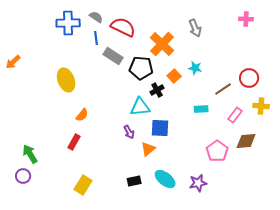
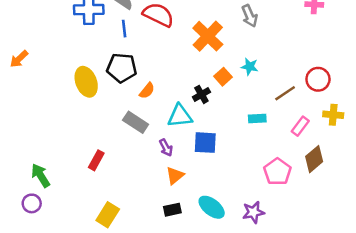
gray rectangle: (113, 56) -> (136, 122), moved
black pentagon: (141, 68) -> (122, 68), moved
orange semicircle: (82, 115) -> (147, 91), moved
brown diamond: (246, 141) -> (314, 159), turned -35
orange triangle: (148, 149) -> (175, 176), moved

